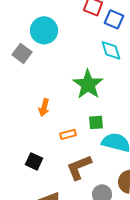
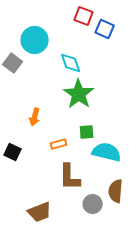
cyan diamond: (111, 50) -> (71, 63), moved
black square: (34, 161) -> (13, 152), moved
brown L-shape: (79, 167) -> (70, 177), turned -68

